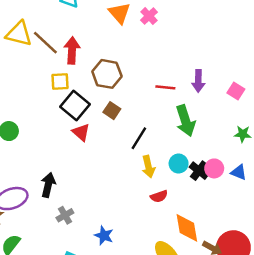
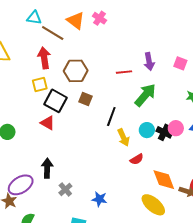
brown line: (45, 43) -> (53, 33), moved
green arrow: (186, 121) -> (145, 95), turned -110
red triangle: (81, 132) -> (48, 123), moved

